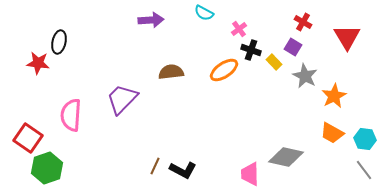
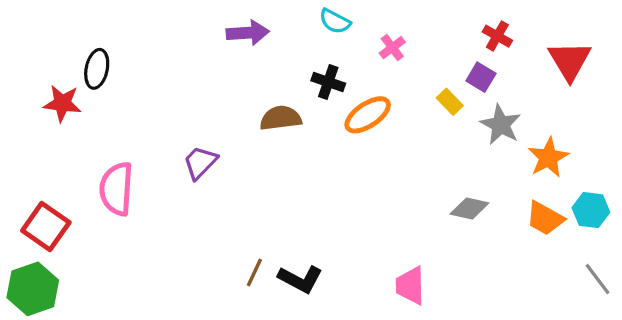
black cross: (251, 50) -> (328, 82), moved
purple trapezoid: (122, 99) -> (200, 162), size x0.7
cyan hexagon: (365, 139) -> (591, 210), moved
gray diamond: (286, 157) -> (469, 208), moved, size x0.7
green hexagon: (47, 168) -> (33, 289), moved

